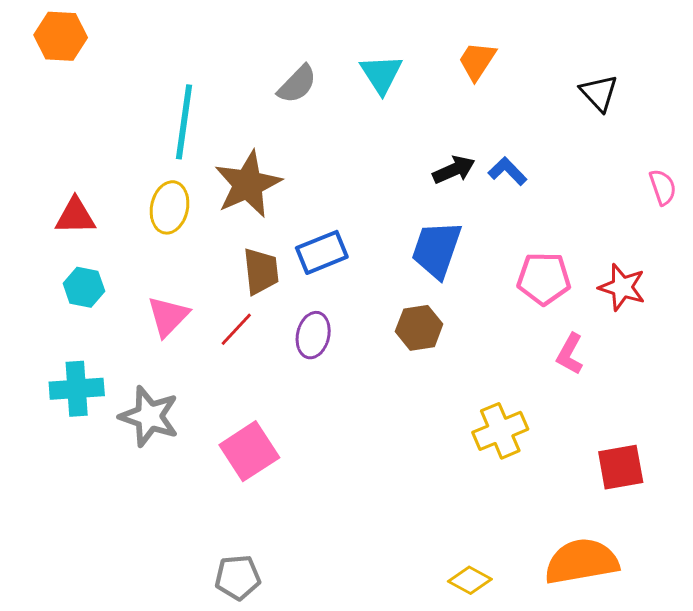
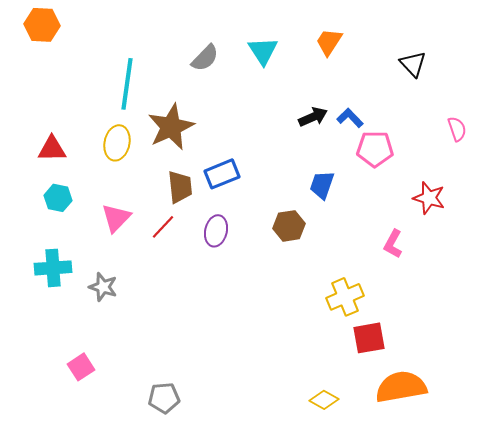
blue trapezoid: (436, 250) -> (322, 185), moved, size x0.7
pink pentagon: (544, 279) -> (375, 149), moved
gray star: (149, 416) -> (103, 287), size x0.7
pink square: (249, 451) -> (81, 367), moved, size x0.7
red square: (621, 467) -> (369, 338), moved

